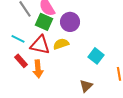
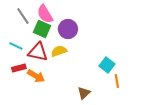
cyan square: (96, 56) -> (107, 65), moved
red rectangle: (21, 61) -> (19, 68), turned -64
orange arrow: (38, 69) -> (36, 76), turned -54

